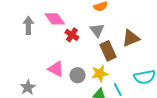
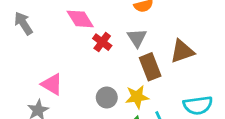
gray arrow: (28, 25) -> (23, 23), moved, turned -36
pink triangle: (56, 69) -> (52, 84), moved

